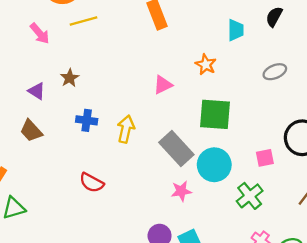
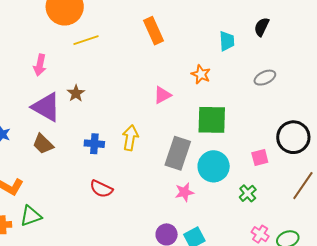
pink arrow: (40, 33) -> (40, 65), moved, turned 55
purple triangle: (37, 91) -> (46, 107), size x1.8
blue cross: (87, 120) -> (94, 144), moved
gray rectangle: (176, 149) -> (178, 153), turned 64
green cross: (250, 196) -> (248, 193), size x0.7

